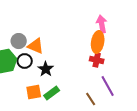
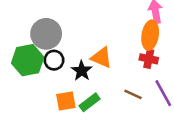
gray circle: (19, 41) -> (46, 34), size x1.5
orange triangle: (36, 46) -> (101, 58), moved
brown line: (91, 99) -> (133, 94), moved, turned -32

